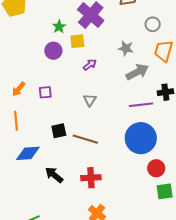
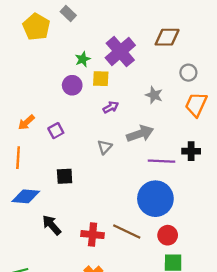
gray arrow: (137, 72) -> (140, 134), moved
purple square: (45, 92) -> (56, 131), turned -32
brown line: (85, 139) -> (127, 231), moved

